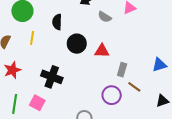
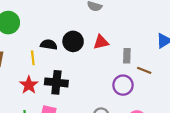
black semicircle: (57, 22) -> (49, 45), moved, turned 112
yellow line: (32, 38) -> (33, 58), moved
red star: (12, 70) -> (29, 85), moved

